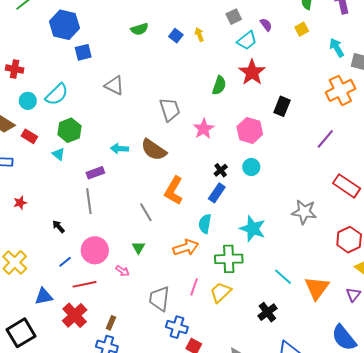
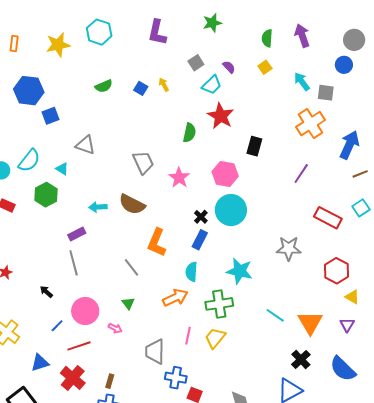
cyan triangle: (58, 154) -> (62, 169), moved
cyan circle: (251, 167) -> (231, 210), size x1.8
black cross: (267, 312) -> (301, 359), moved

